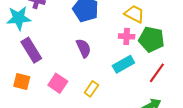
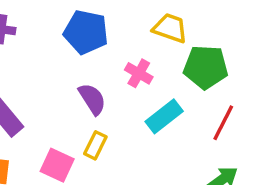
pink cross: (127, 36) -> (139, 73), moved, turned 35
yellow rectangle: (91, 89) -> (95, 145), moved

